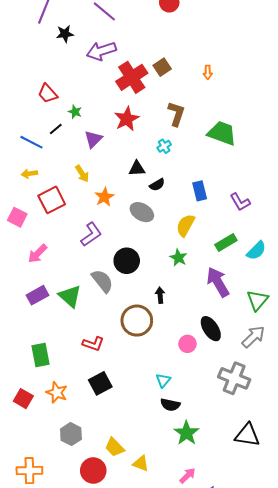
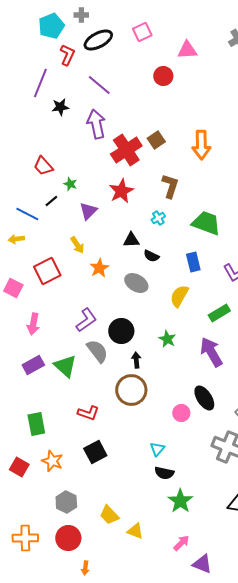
purple arrow: (101, 51) -> (96, 124), turned 96
orange arrow: (208, 72) -> (201, 145), size x2.0
green trapezoid: (222, 133) -> (206, 223), moved
yellow arrow: (29, 174) -> (16, 239), moved
black semicircle: (157, 185) -> (151, 256), turned 56
purple L-shape: (91, 234) -> (86, 320), moved
pink arrow: (37, 254) -> (33, 324), turned -35
green star: (178, 258) -> (167, 339), moved
black arrow: (160, 295) -> (136, 360), moved
red circle: (93, 471) -> (68, 538), moved

